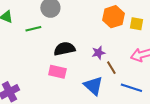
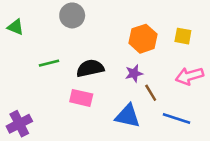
orange hexagon: (113, 17) -> (143, 39), moved
green line: (33, 29) -> (49, 63), moved
blue triangle: (93, 86) -> (128, 116), turned -30

